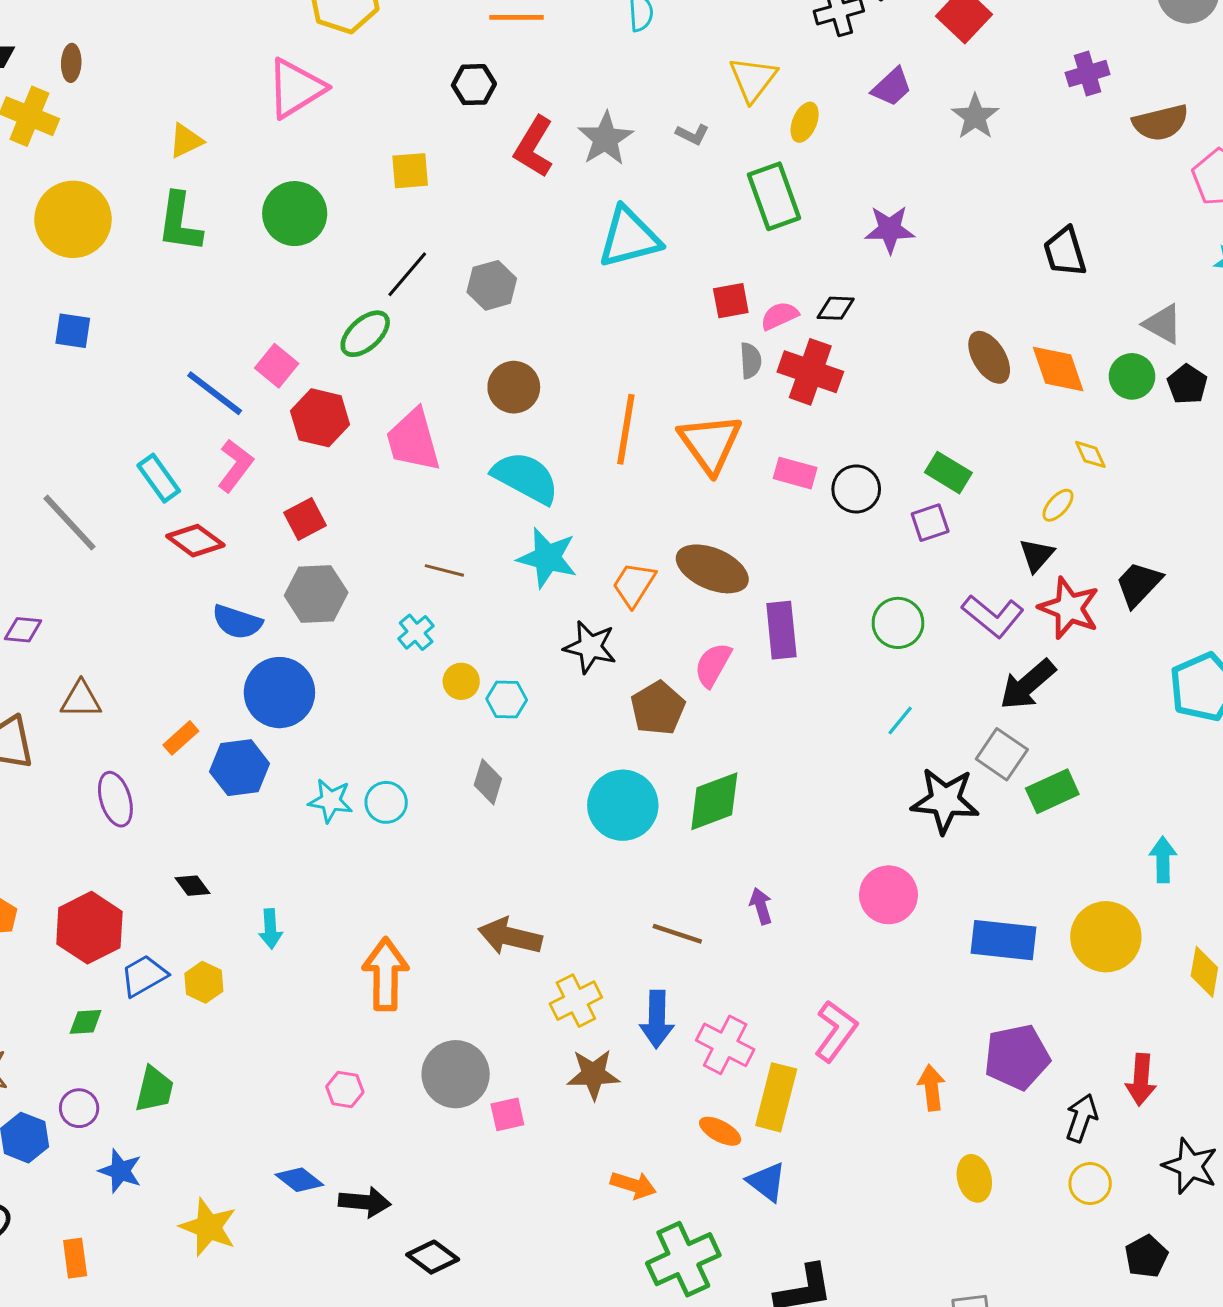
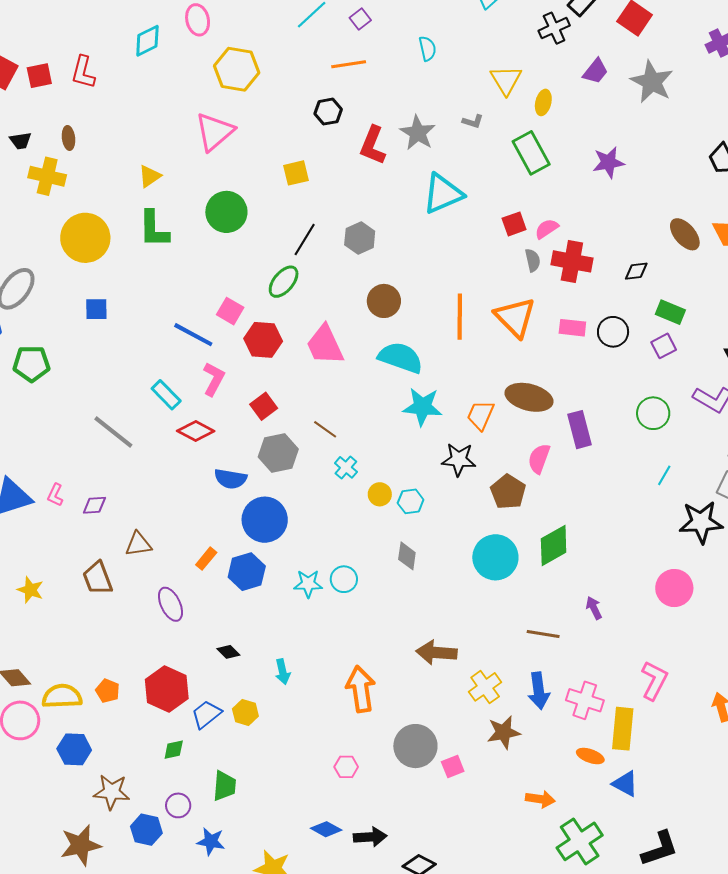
gray star: (975, 117) -> (652, 82), size x1.4
black diamond: (836, 308) -> (636, 271), moved
brown line: (444, 570) -> (325, 429), moved, turned 30

